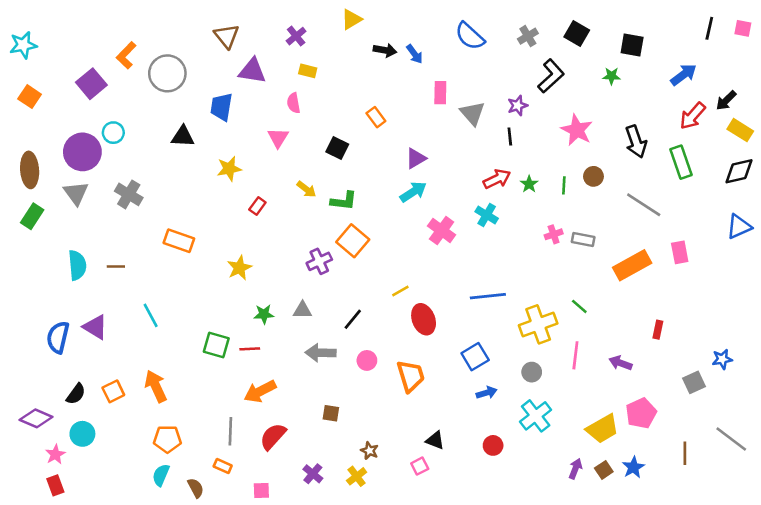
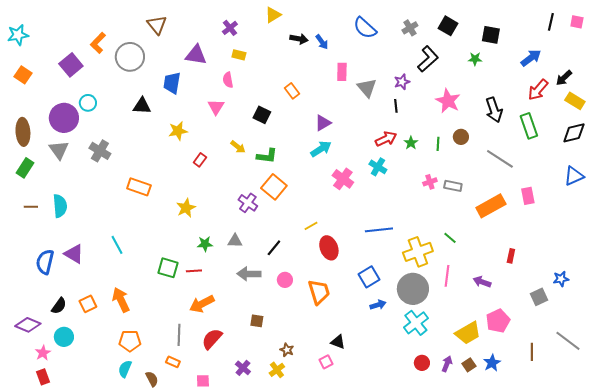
brown triangle: (227, 36) -> (157, 25), moved
purple cross: (319, 261) -> (248, 203), turned -30
brown line: (116, 266) -> (31, 207), moved
gray circle: (532, 372) -> (413, 289), size x2.0
red circle: (493, 445) -> (422, 363), moved

